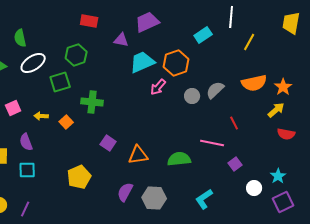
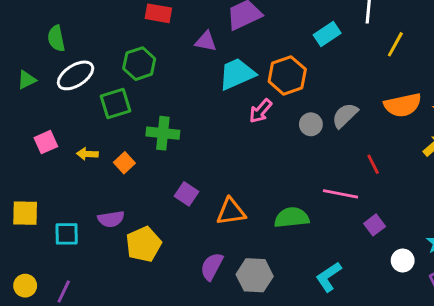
purple semicircle: (26, 142) -> (111, 219), moved, turned -78

